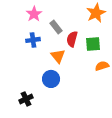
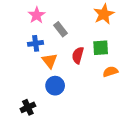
red semicircle: (72, 39) -> (78, 55), moved
orange triangle: (58, 56) -> (50, 61), moved

